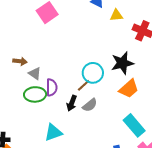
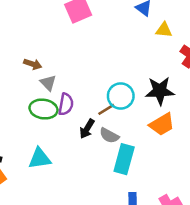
gray semicircle: (90, 105) -> (109, 135), turned 56
cyan rectangle: (134, 125) -> (124, 159), moved, turned 45
cyan triangle: (53, 132) -> (40, 158), moved

